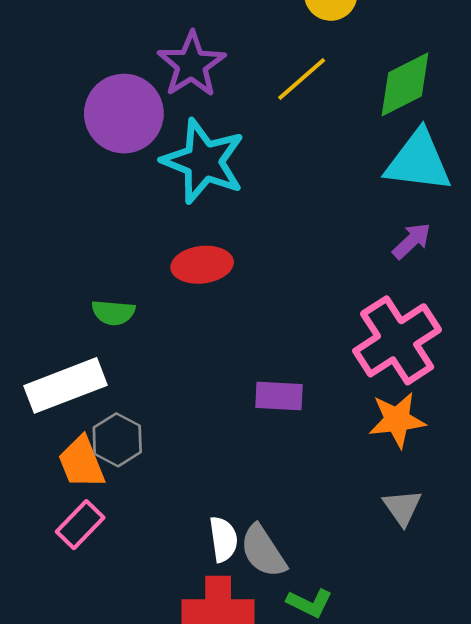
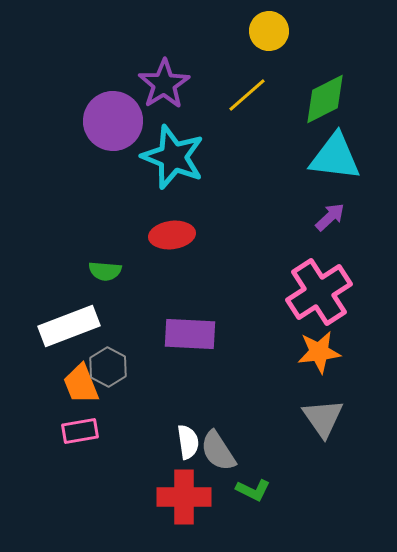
purple rectangle: (279, 396) -> (190, 334), moved, size x1.4
gray triangle: (402, 507) -> (323, 418), size x1.4
pink rectangle: (80, 525) -> (80, 431), turned 36

